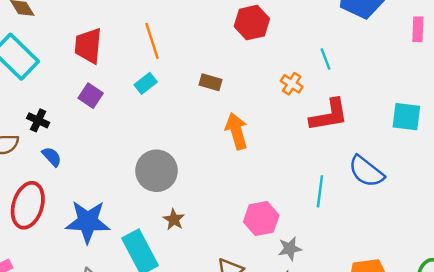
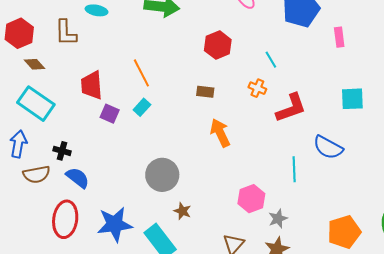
pink rectangle: (418, 29) -> (339, 37), moved
cyan line: (325, 59) -> (271, 60), moved
brown rectangle: (210, 82) -> (205, 92), moved
purple square: (91, 96) -> (110, 114), moved
blue semicircle: (52, 157) -> (78, 178), size x1.4

